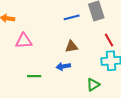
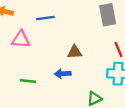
blue line: (72, 17) -> (45, 18), moved

